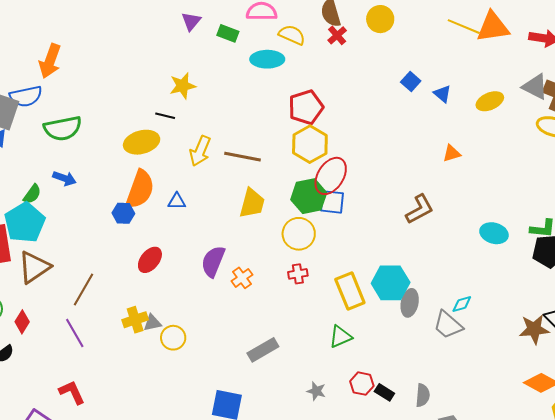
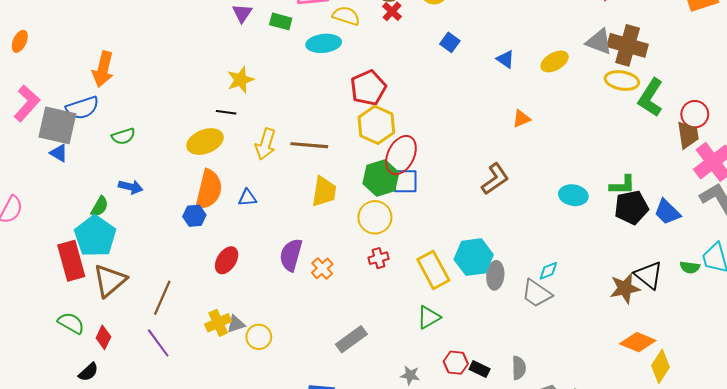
blue square: (411, 81) -> (450, 42), moved
green semicircle: (63, 128) -> (123, 136), size x0.6

